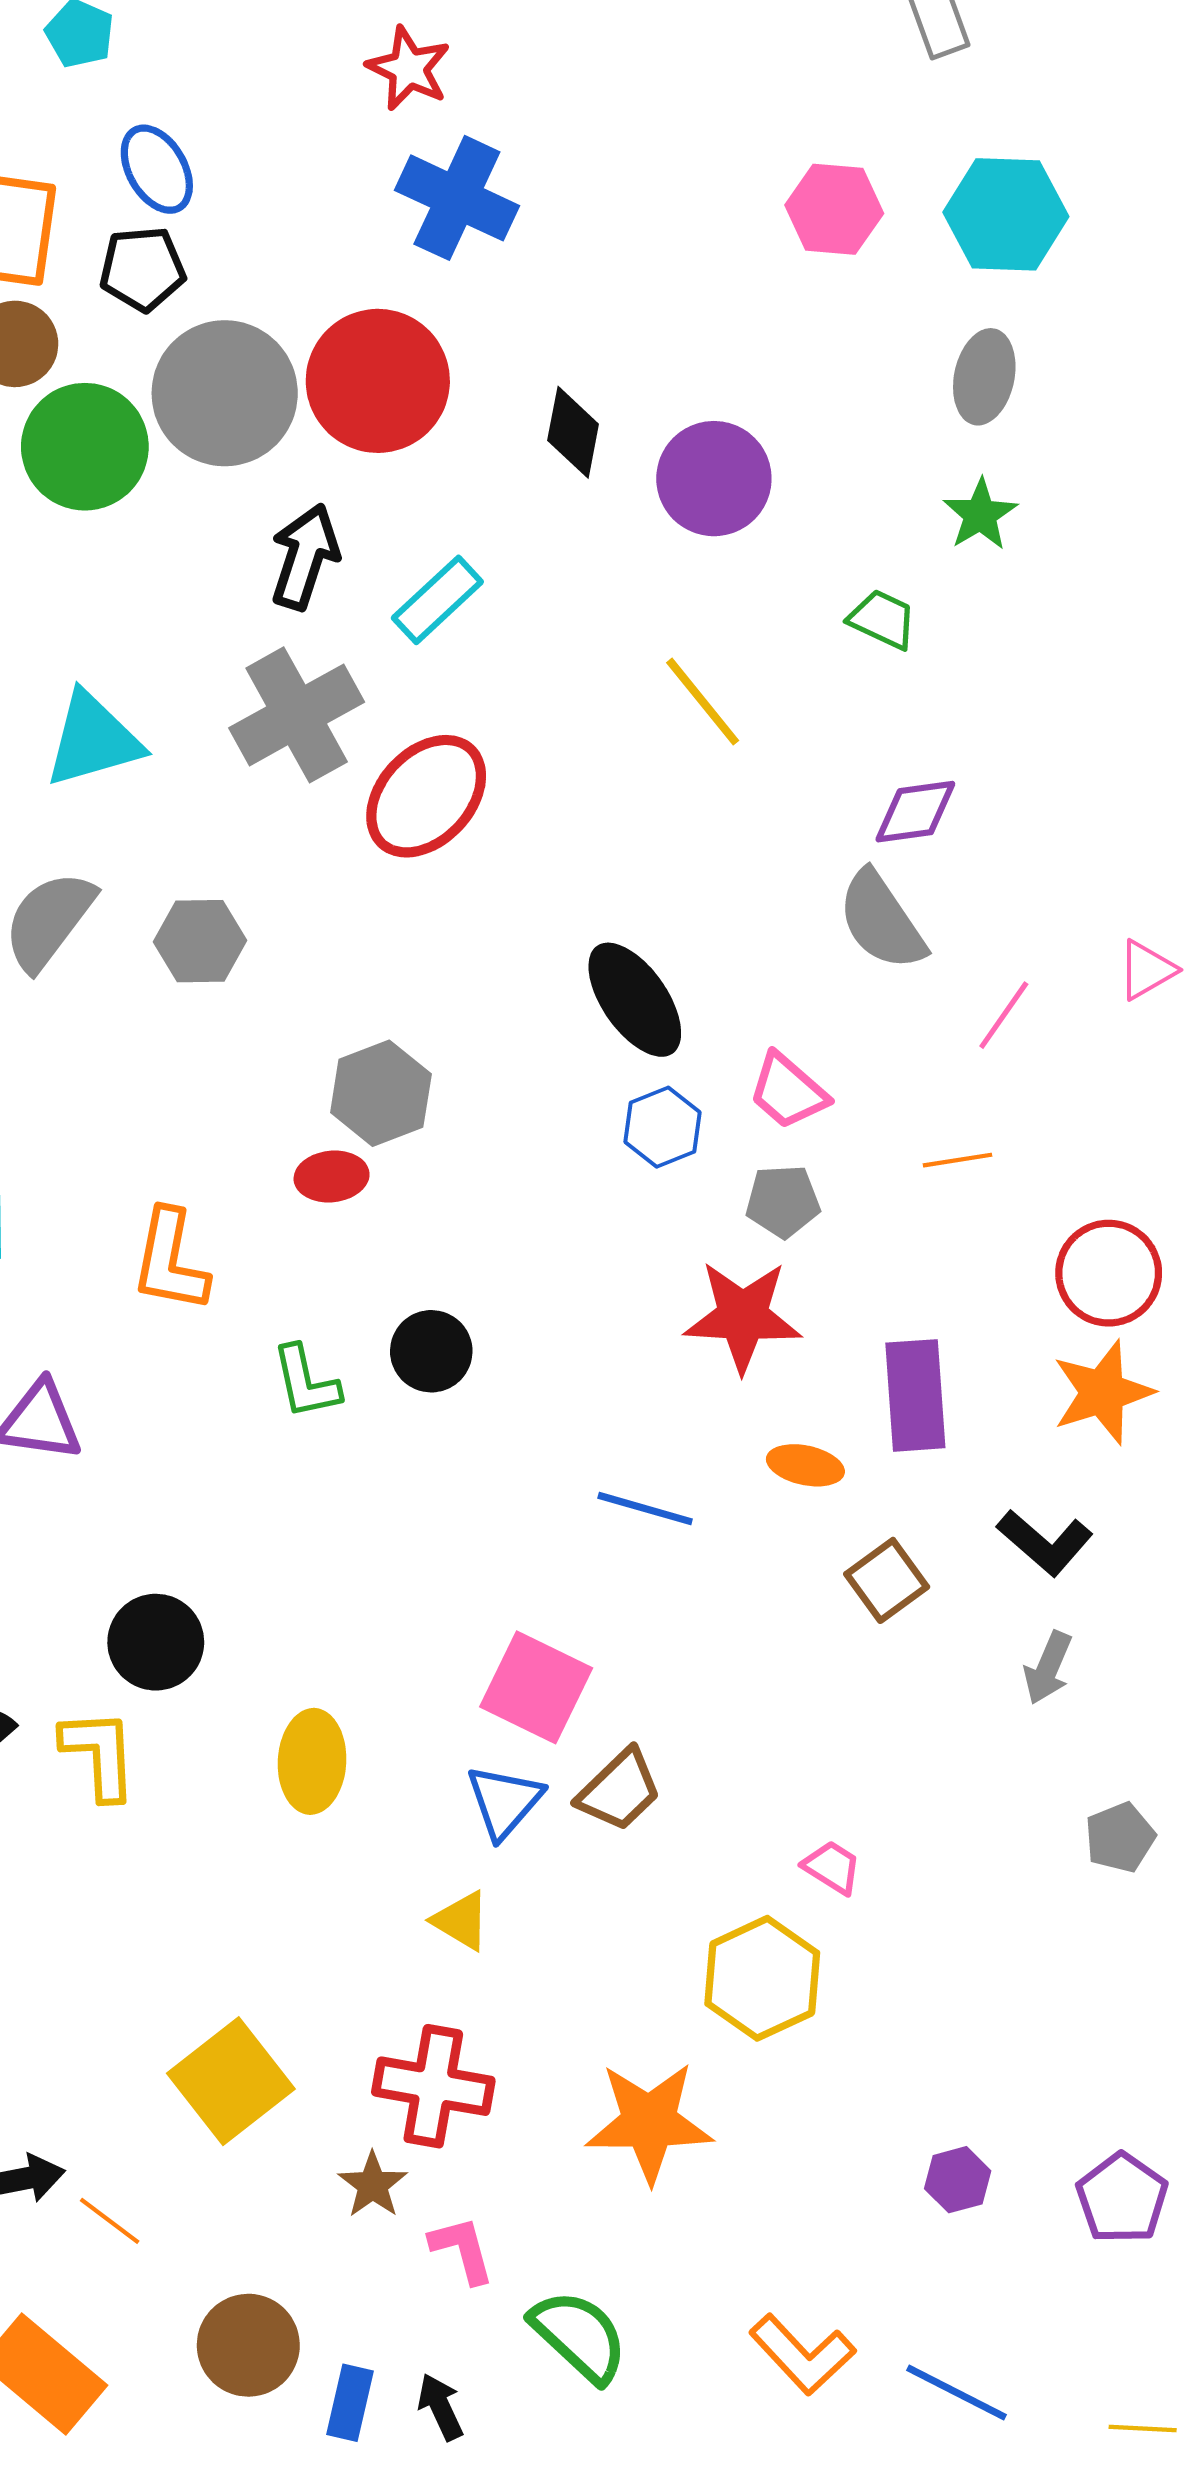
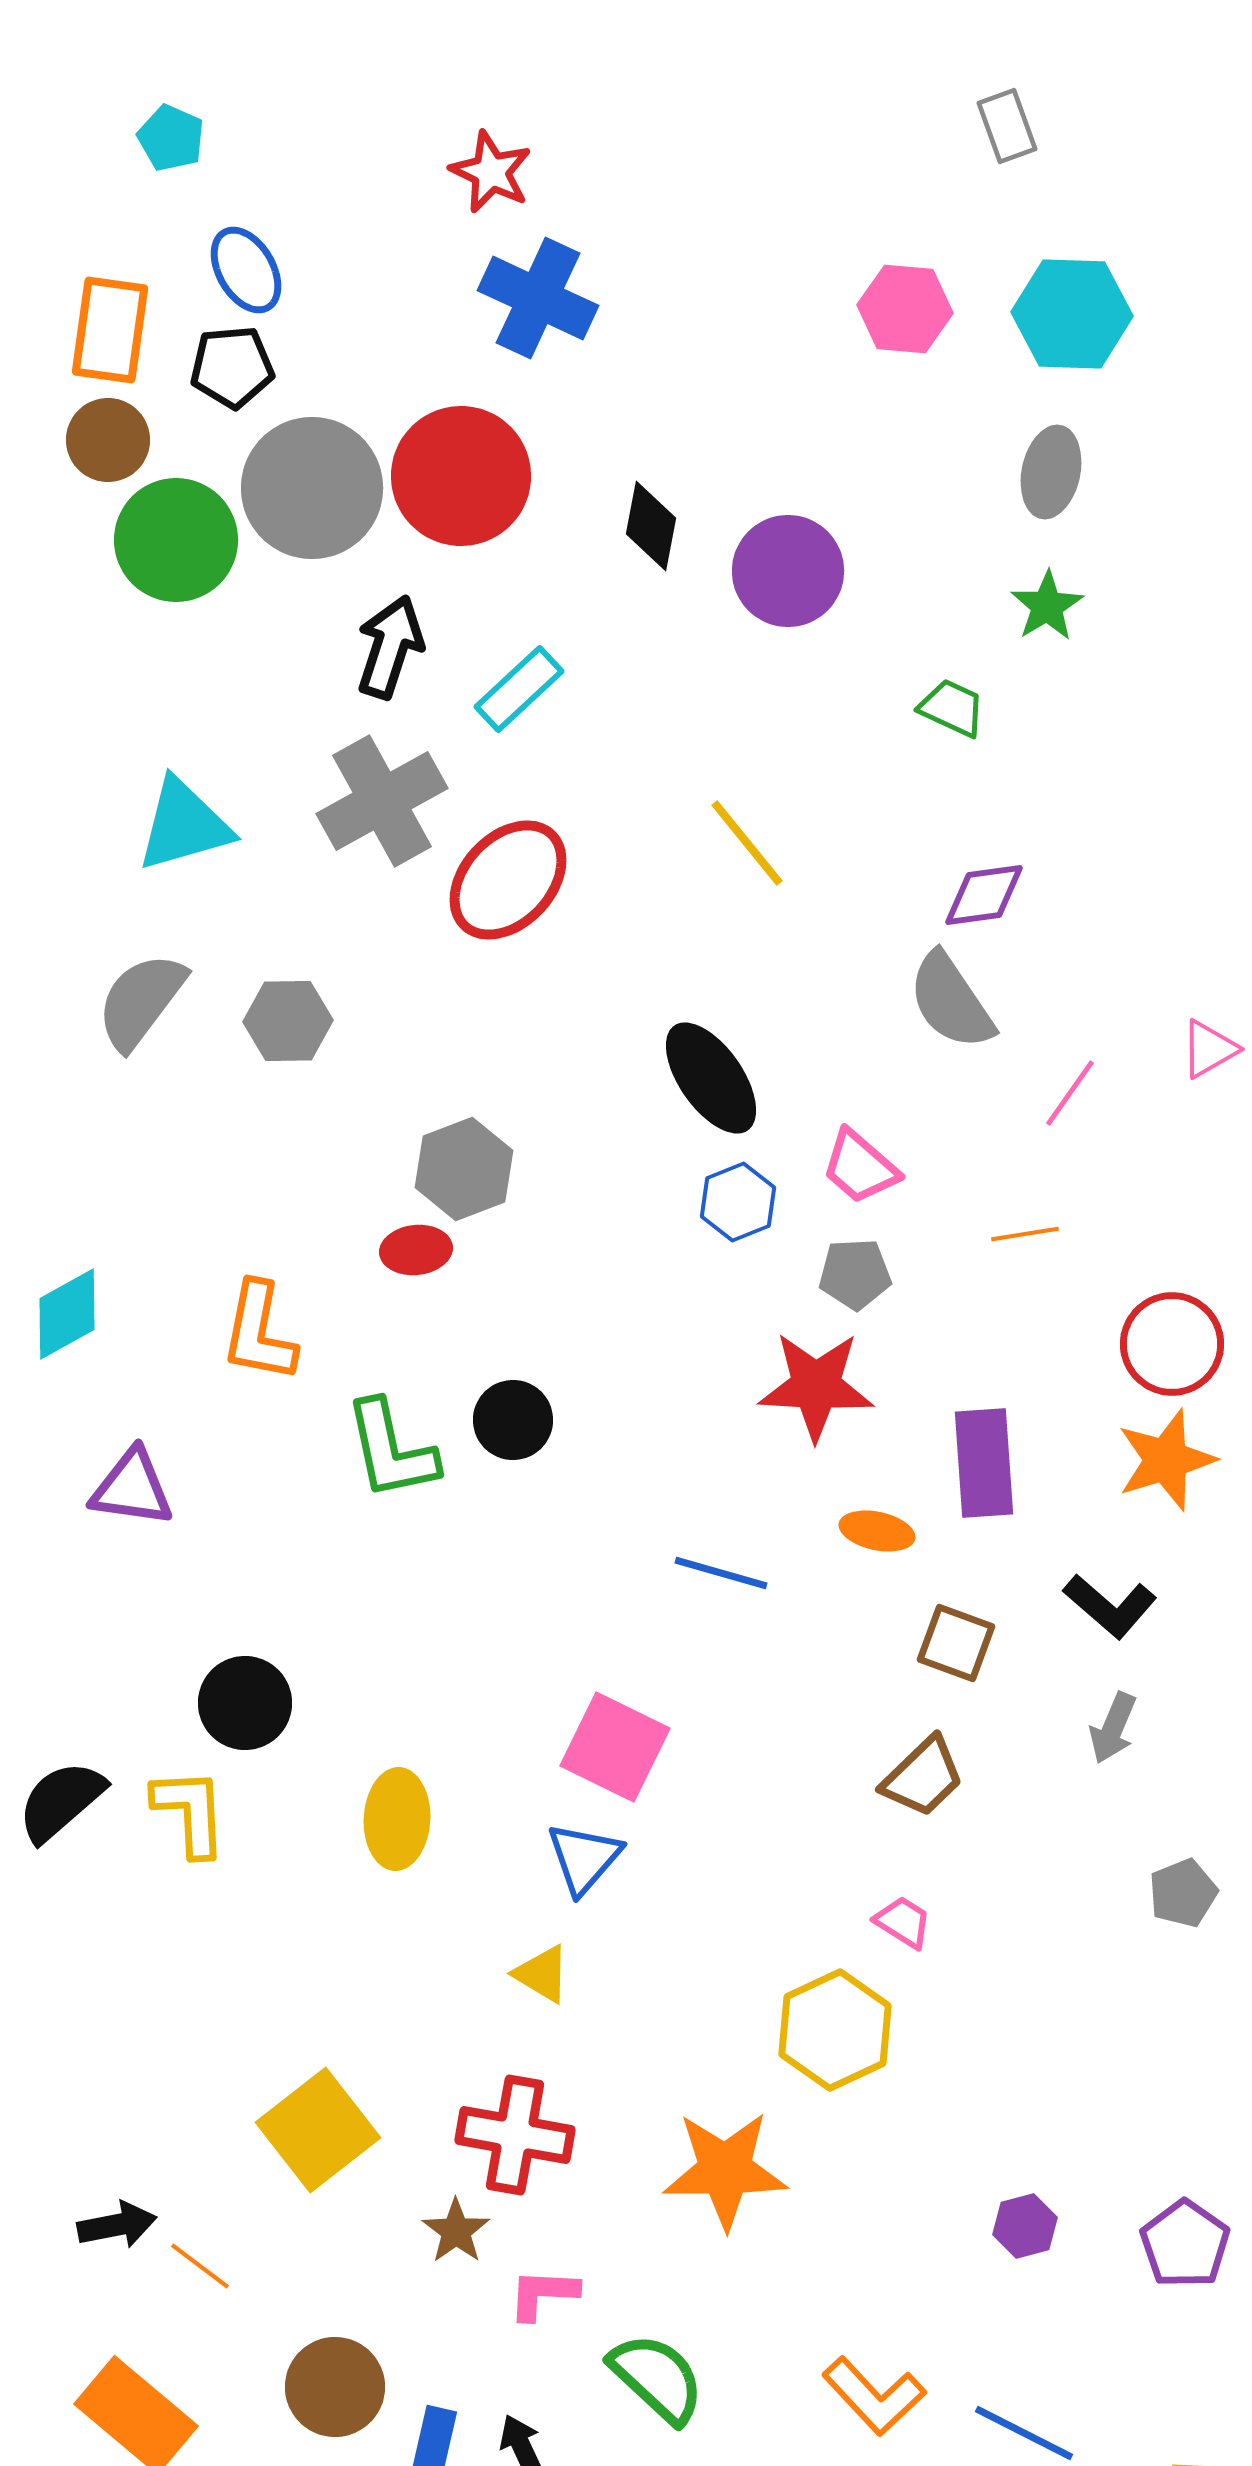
yellow line: (703, 702) -> (747, 843), moved
green L-shape: (306, 1382) -> (391, 1450), size x1.4
brown square: (887, 1580) -> (956, 1643), turned -34
brown trapezoid: (619, 1790) -> (923, 1777), moved
pink L-shape: (462, 2250) -> (543, 2294), turned -72

